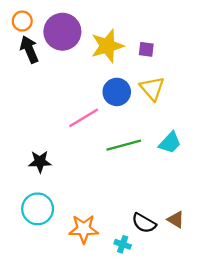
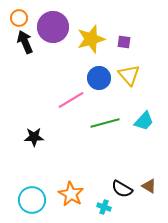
cyan circle: (38, 209) -> (32, 200), moved
orange star: (84, 229) -> (71, 194), turned 30

